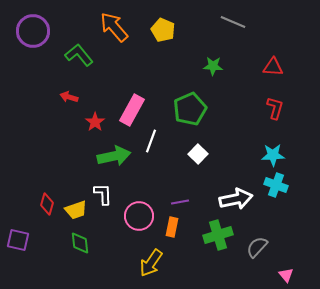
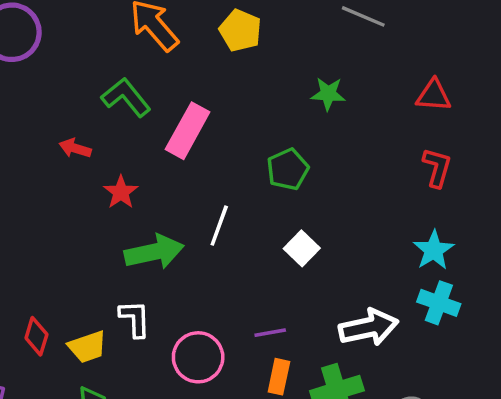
green L-shape: (79, 55) -> (126, 97), moved
green pentagon: (190, 109) -> (288, 169), size x0.7
pink rectangle: (132, 110) -> (188, 131), moved
cyan star: (273, 155) -> (434, 250), turned -30
orange rectangle: (172, 227) -> (279, 377), moved

